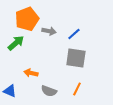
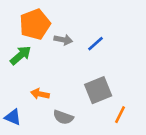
gray square: (76, 58) -> (98, 90), moved, turned -30
orange line: (77, 89) -> (120, 115), moved

